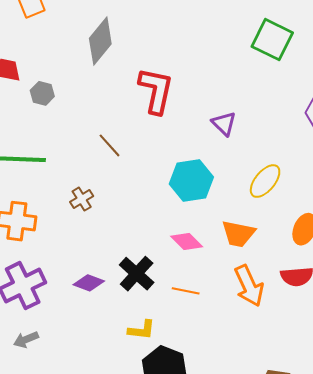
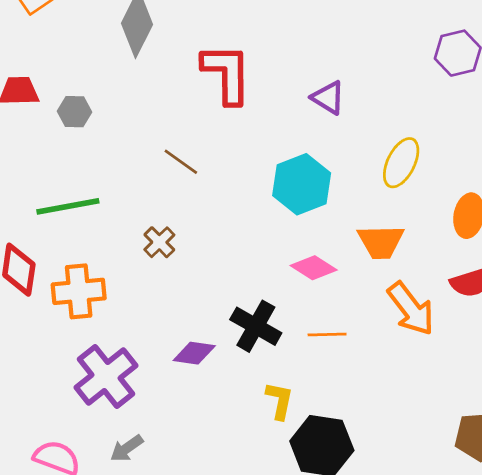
yellow L-shape: (142, 330) -> (280, 401), turned -72

